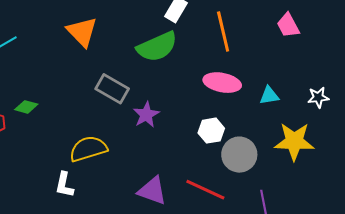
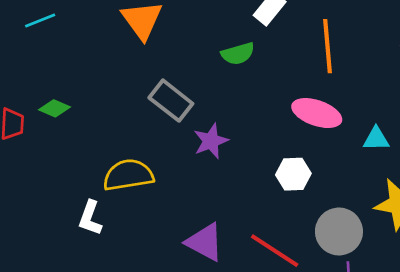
green semicircle: (157, 47) -> (238, 54), size x0.6
gray circle: (239, 155) -> (339, 231), moved

